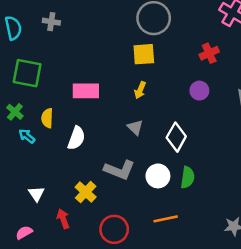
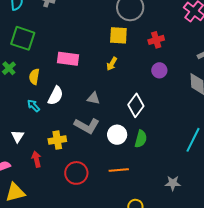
red cross: (209, 53) -> (156, 40), moved
gray triangle: (135, 127) -> (93, 98), moved, turned -40
cyan arrow: (27, 136) -> (33, 106), moved
yellow cross: (86, 192) -> (57, 140), turned 30

